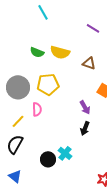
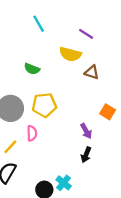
purple line: (93, 28) -> (86, 34), moved
yellow semicircle: (60, 52) -> (70, 54), moved
brown triangle: (89, 63) -> (92, 72), moved

